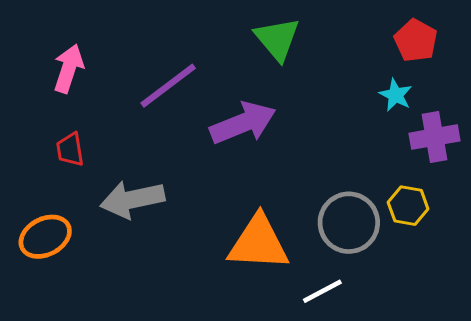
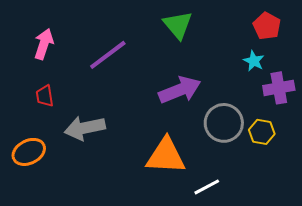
purple arrow: (243, 123) -> (180, 90), moved
gray circle: (349, 223) -> (224, 123), moved

